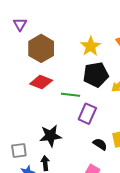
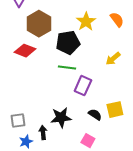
black pentagon: (96, 75) -> (68, 43), moved
red diamond: (41, 82) -> (25, 51), moved
black star: (51, 136) -> (61, 118), moved

